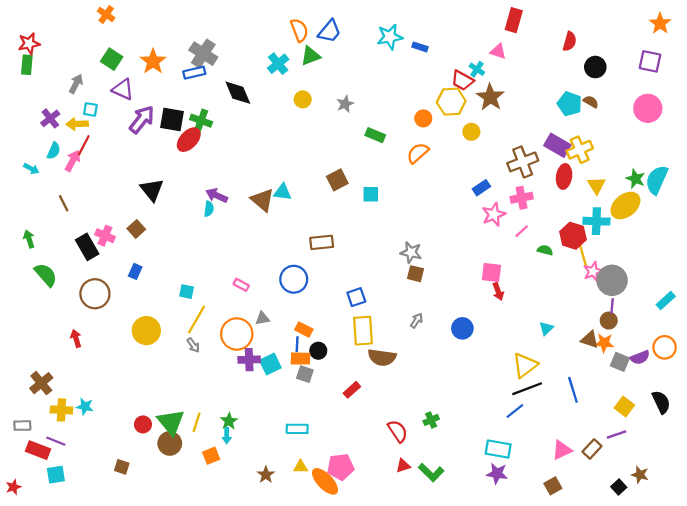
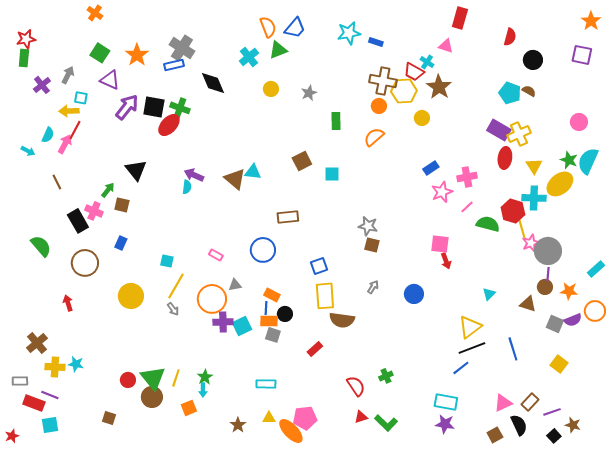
pink circle: (648, 108) -> (579, 122), moved, size x0.7
purple cross: (50, 118) -> (42, 85), moved
green rectangle: (375, 135) -> (336, 121), turned 66
brown cross: (523, 162) -> (383, 81), moved, turned 32
brown square: (136, 229) -> (122, 205), turned -35
green arrow: (29, 239) -> (108, 190), moved, turned 56
green semicircle: (545, 250) -> (488, 224), size x1.6
orange star: (604, 343) -> (569, 291), moved
black semicircle: (661, 402) -> (519, 425), moved
purple line: (617, 434) -> (552, 412), moved

